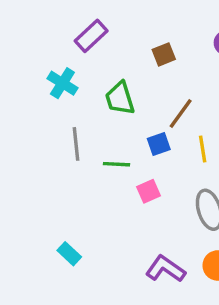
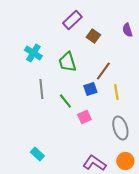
purple rectangle: (91, 36) -> (72, 20), moved
brown square: (164, 54) -> (93, 36), turned -32
green line: (116, 164) -> (65, 101), turned 49

